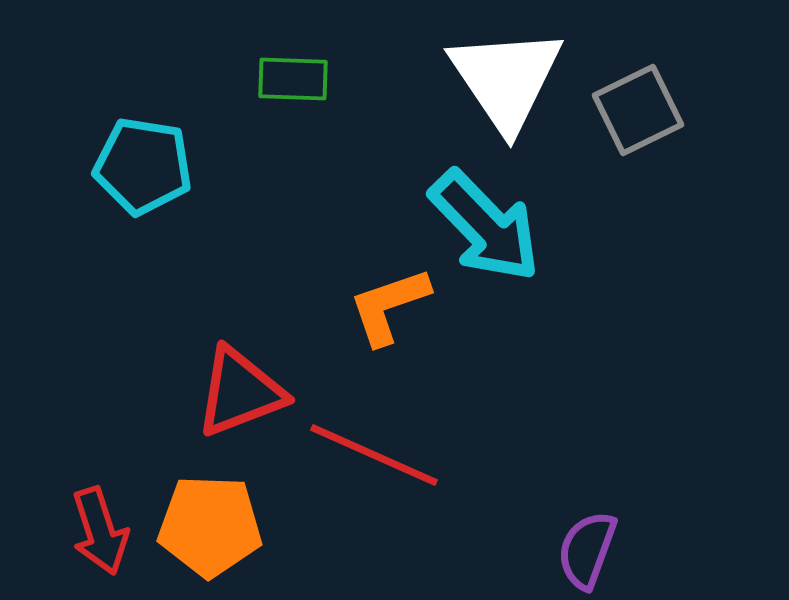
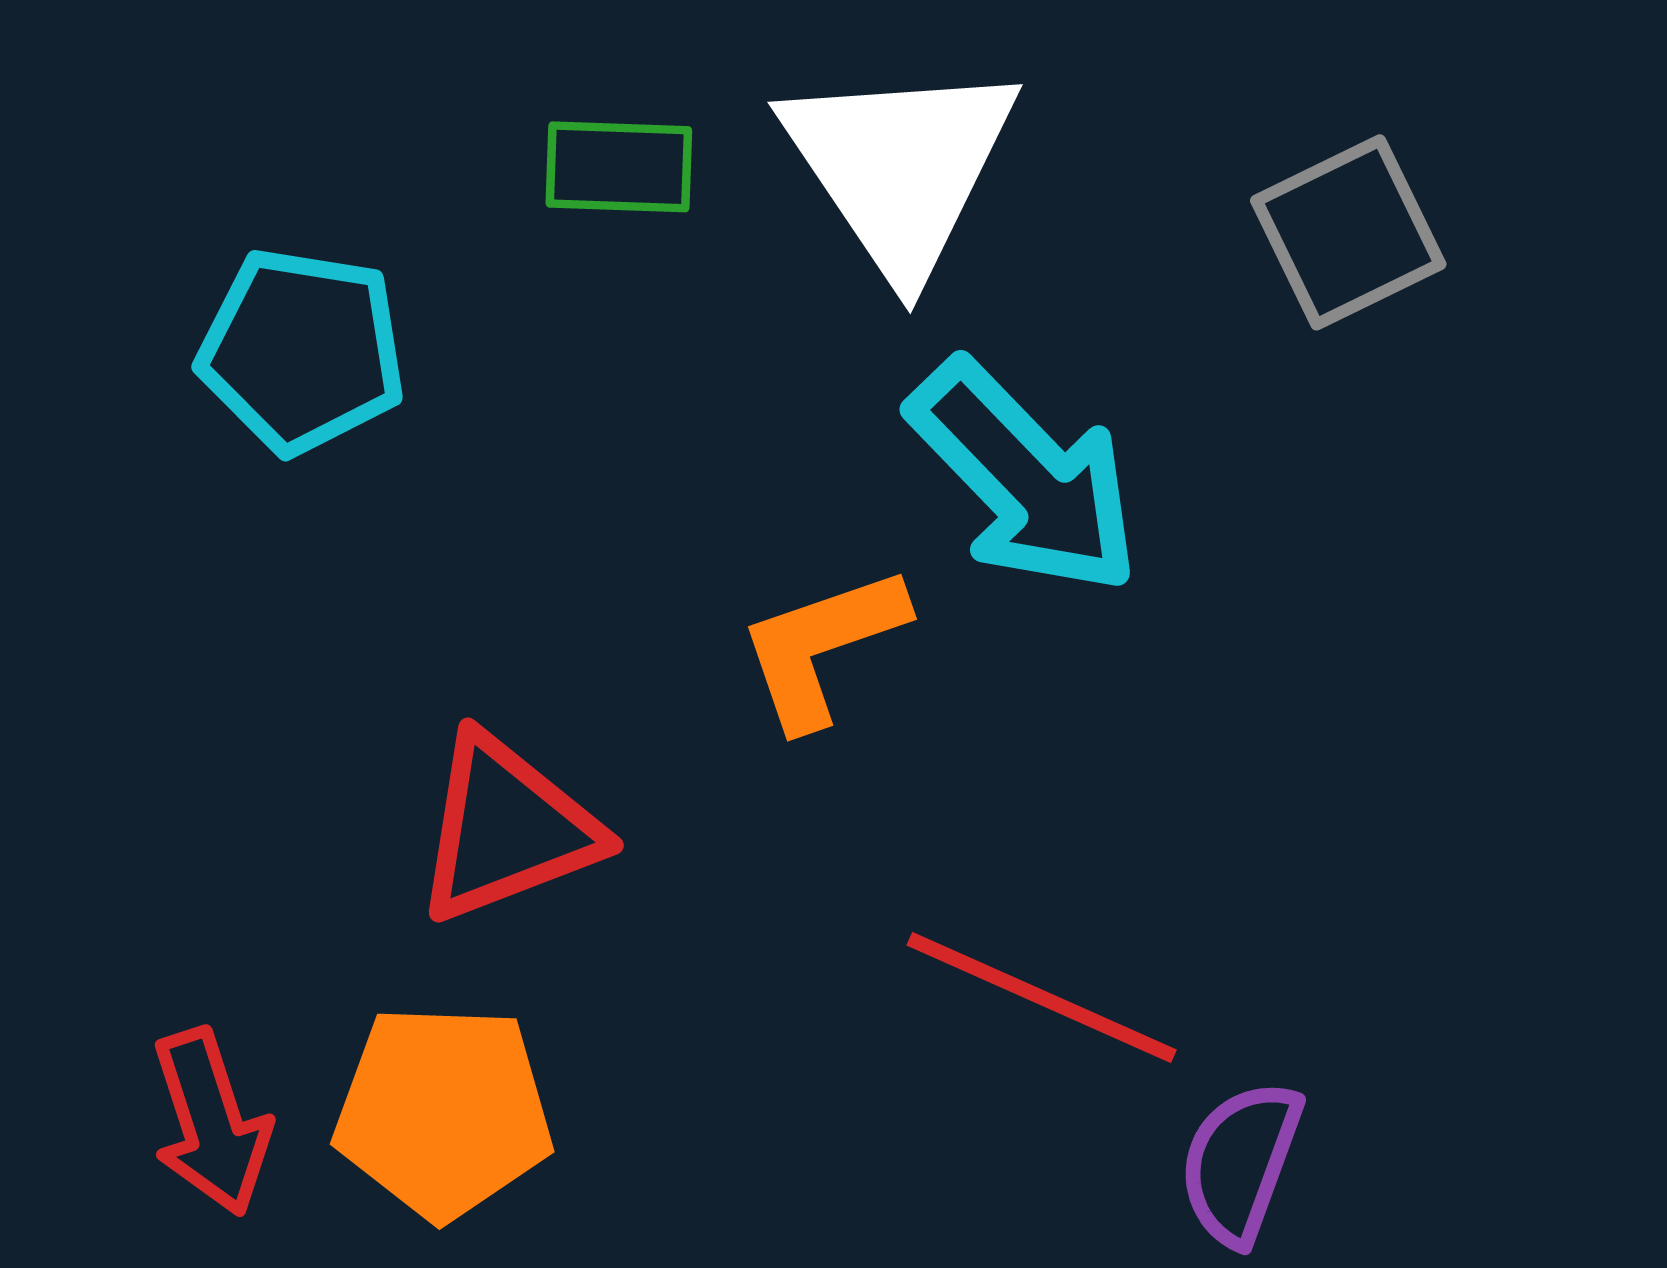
white triangle: (506, 79) -> (900, 167), moved
red line: (374, 455) -> (1042, 998), moved

